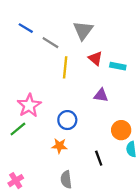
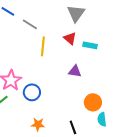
gray triangle: (83, 30) -> (76, 13), moved
blue circle: (67, 120) -> (32, 92), moved
orange star: (59, 146) -> (38, 124), moved

